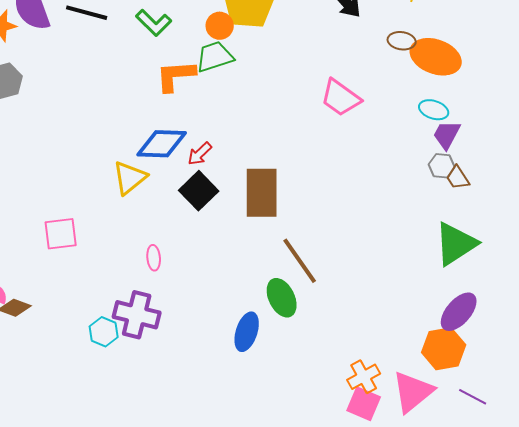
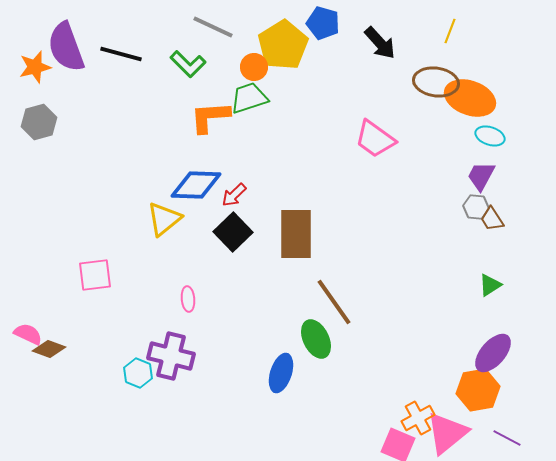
brown ellipse: (402, 41) -> (436, 82), size x1.6
cyan ellipse: (434, 110) -> (490, 136), moved
green triangle: (456, 244) -> (490, 285), size x0.5
orange cross: (364, 377) -> (418, 418), moved

